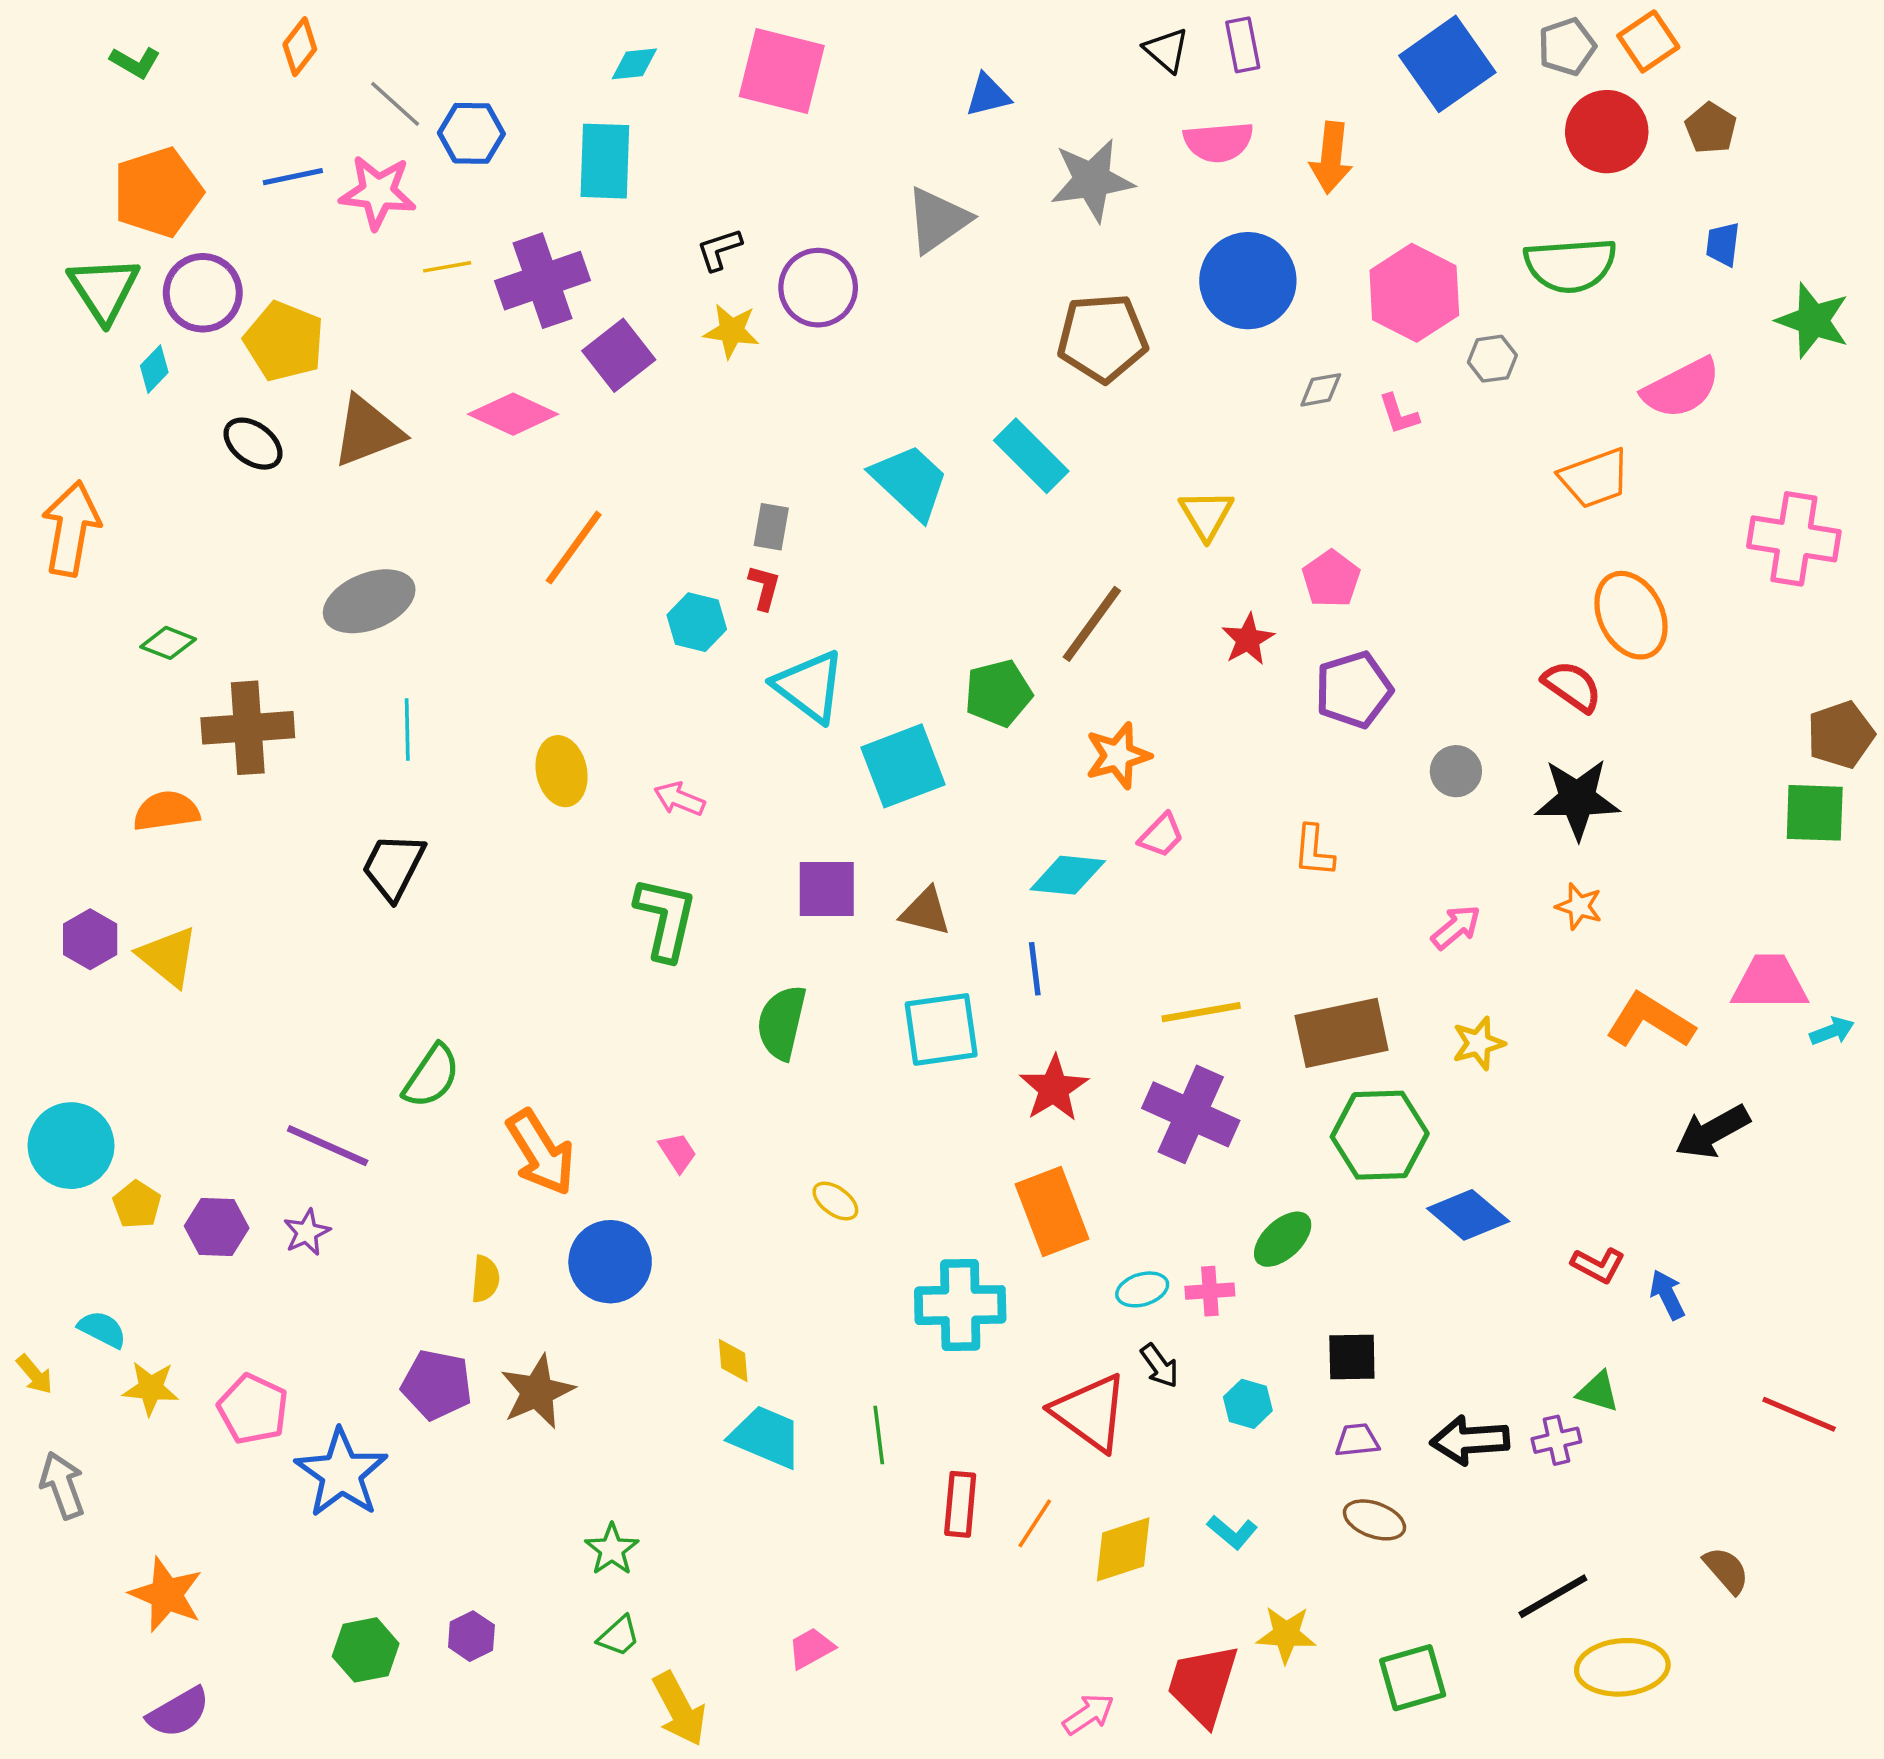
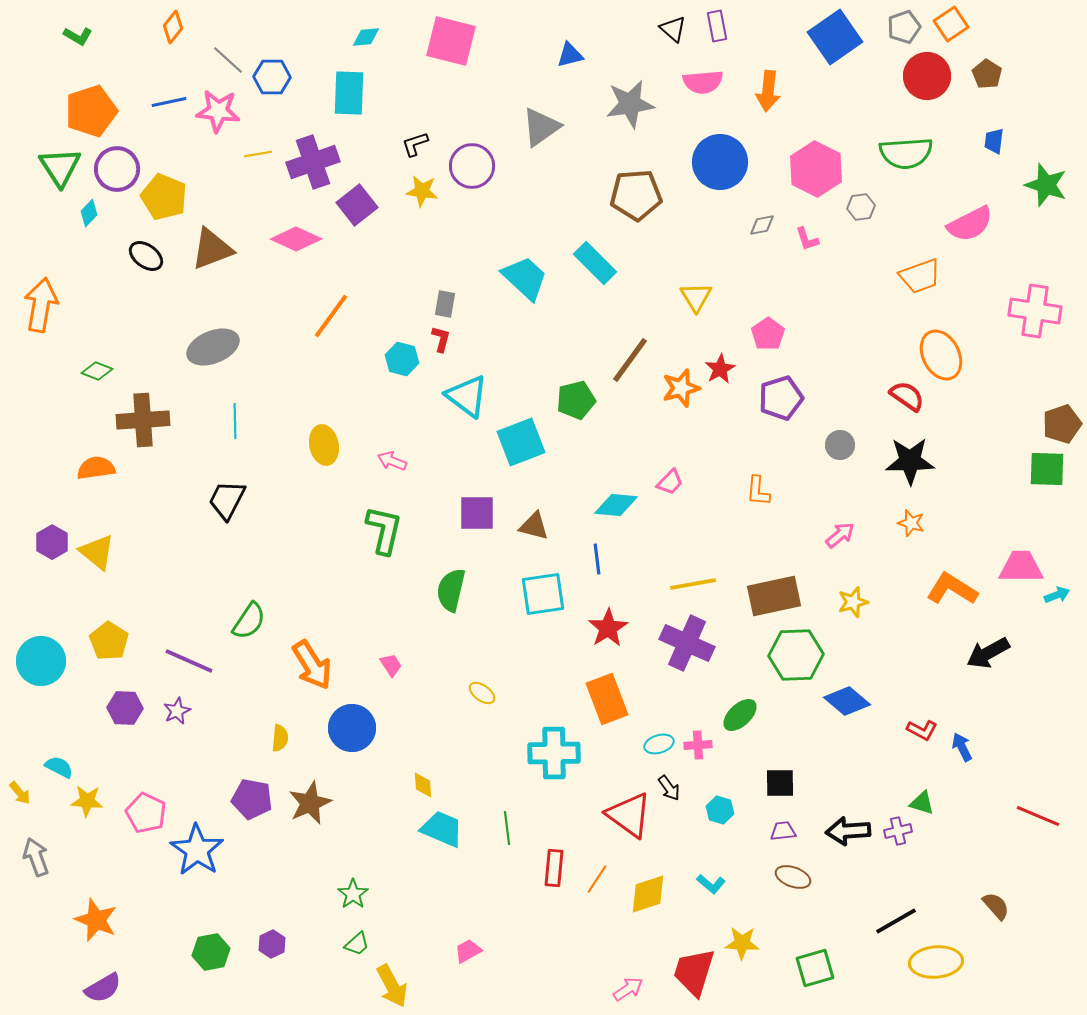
orange star: (1118, 756) -> (681, 388), moved
yellow pentagon: (137, 1204) -> (109, 641), moved, size x1.4

